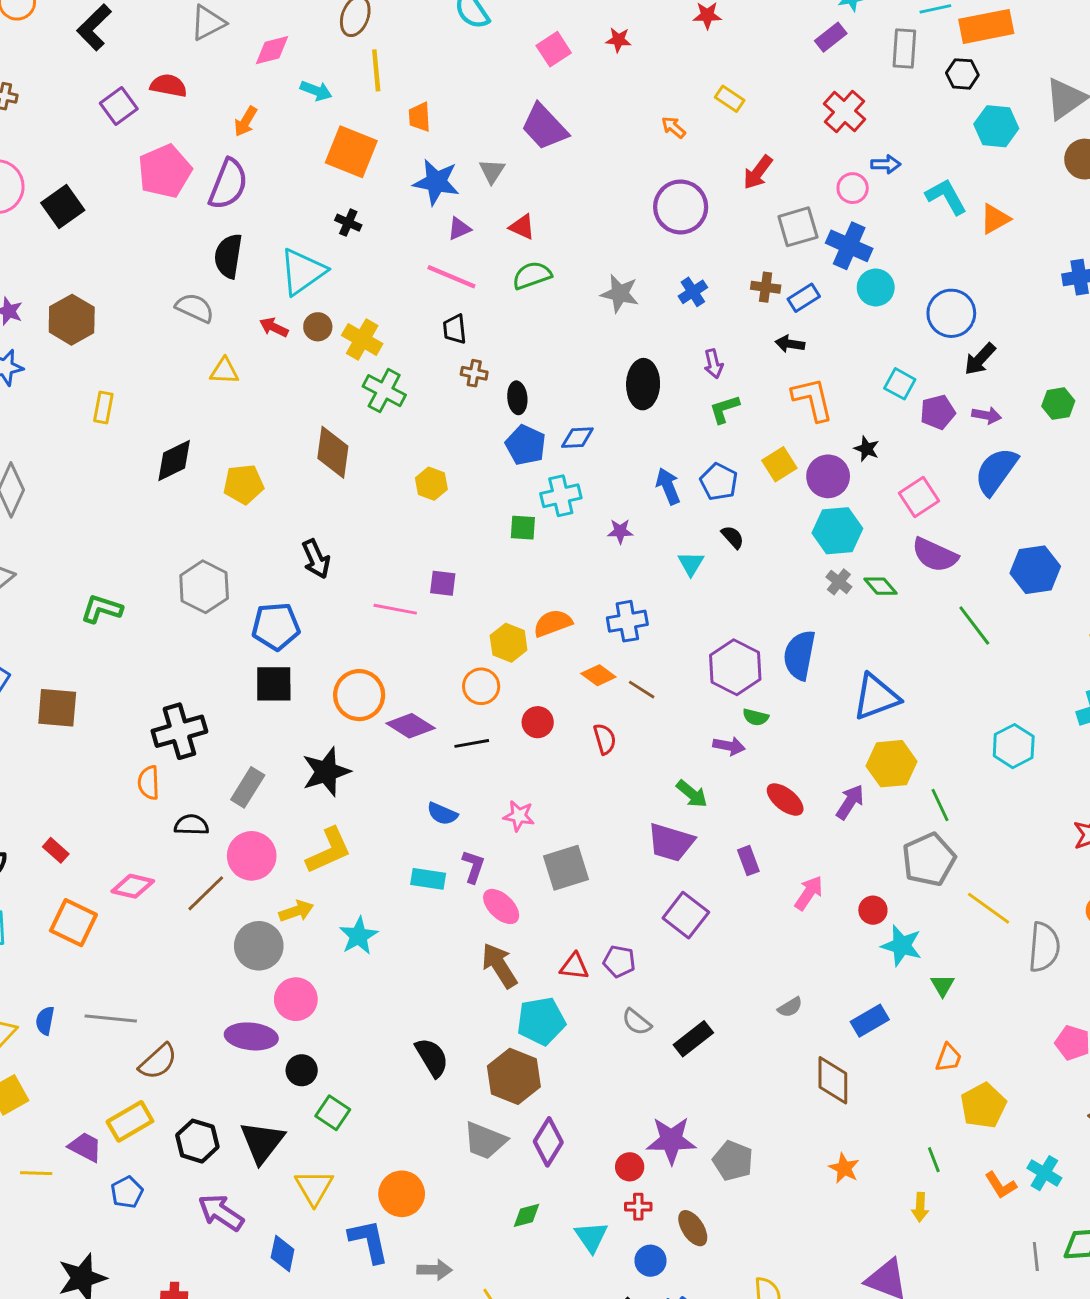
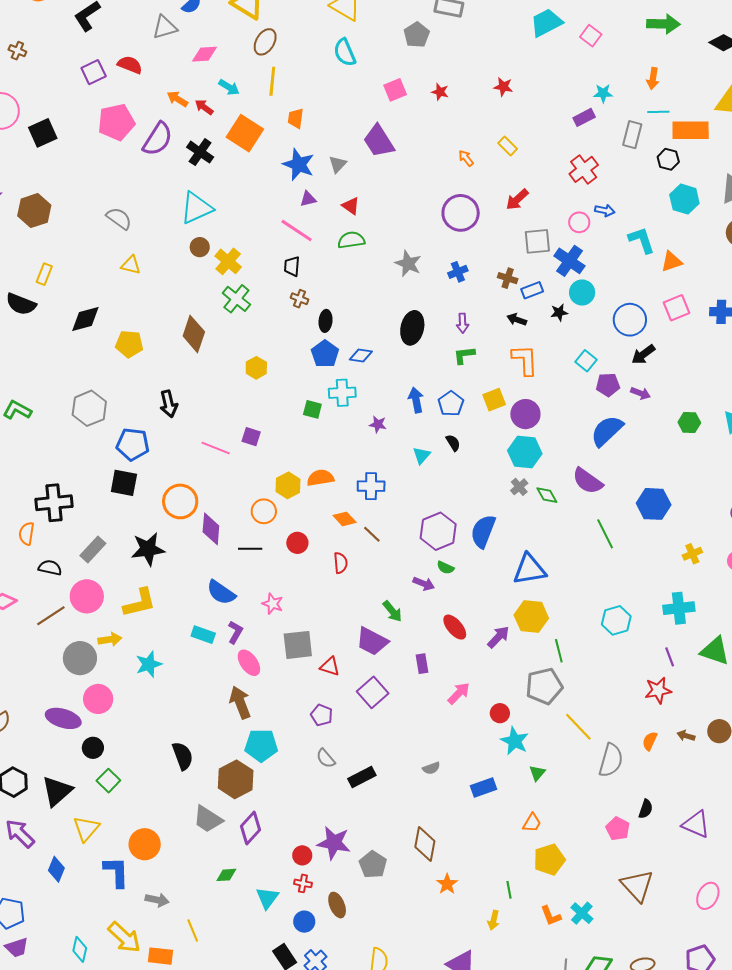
orange arrow: (246, 121) -> (177, 99), turned 80
black cross: (348, 223) -> (200, 152), moved, size x1.5
black semicircle: (228, 256) -> (21, 304), moved, turned -88
red arrow: (274, 327) -> (204, 107), moved
green hexagon: (1058, 404) -> (689, 423), moved
black star: (867, 449) -> (559, 312), moved, turned 30
blue semicircle: (996, 471) -> (607, 431), moved
pink square: (919, 497) -> (676, 308), moved
purple diamond: (411, 726) -> (211, 529), turned 52
blue semicircle: (442, 814) -> (221, 592), size x1.4
red triangle: (574, 966) -> (330, 666), moved
brown diamond: (833, 1080) -> (425, 844), moved

